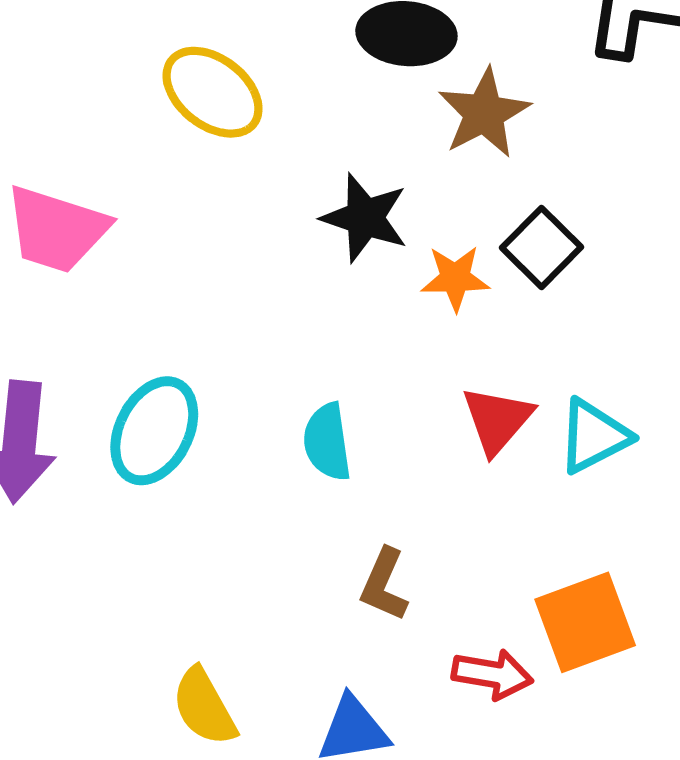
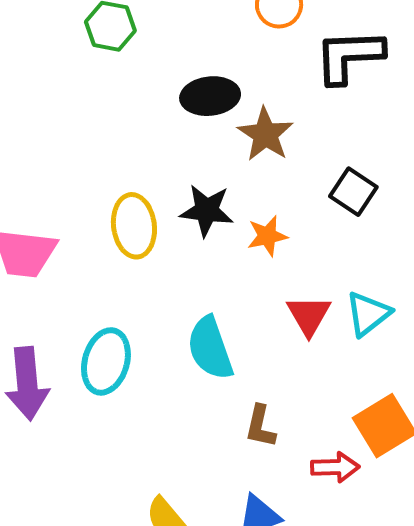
yellow ellipse: (213, 92) -> (134, 226), moved, turned 56
black square: (541, 247) -> (353, 192), moved
cyan semicircle: (327, 442) -> (210, 348), size x1.4

